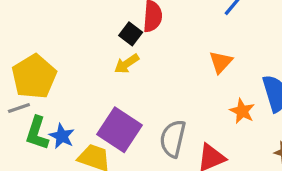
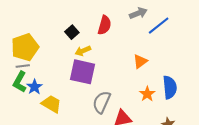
black square: (131, 34) -> (72, 32), moved
gray line: (19, 108) -> (23, 66), moved
purple square: (120, 130) -> (83, 72), moved, turned -32

